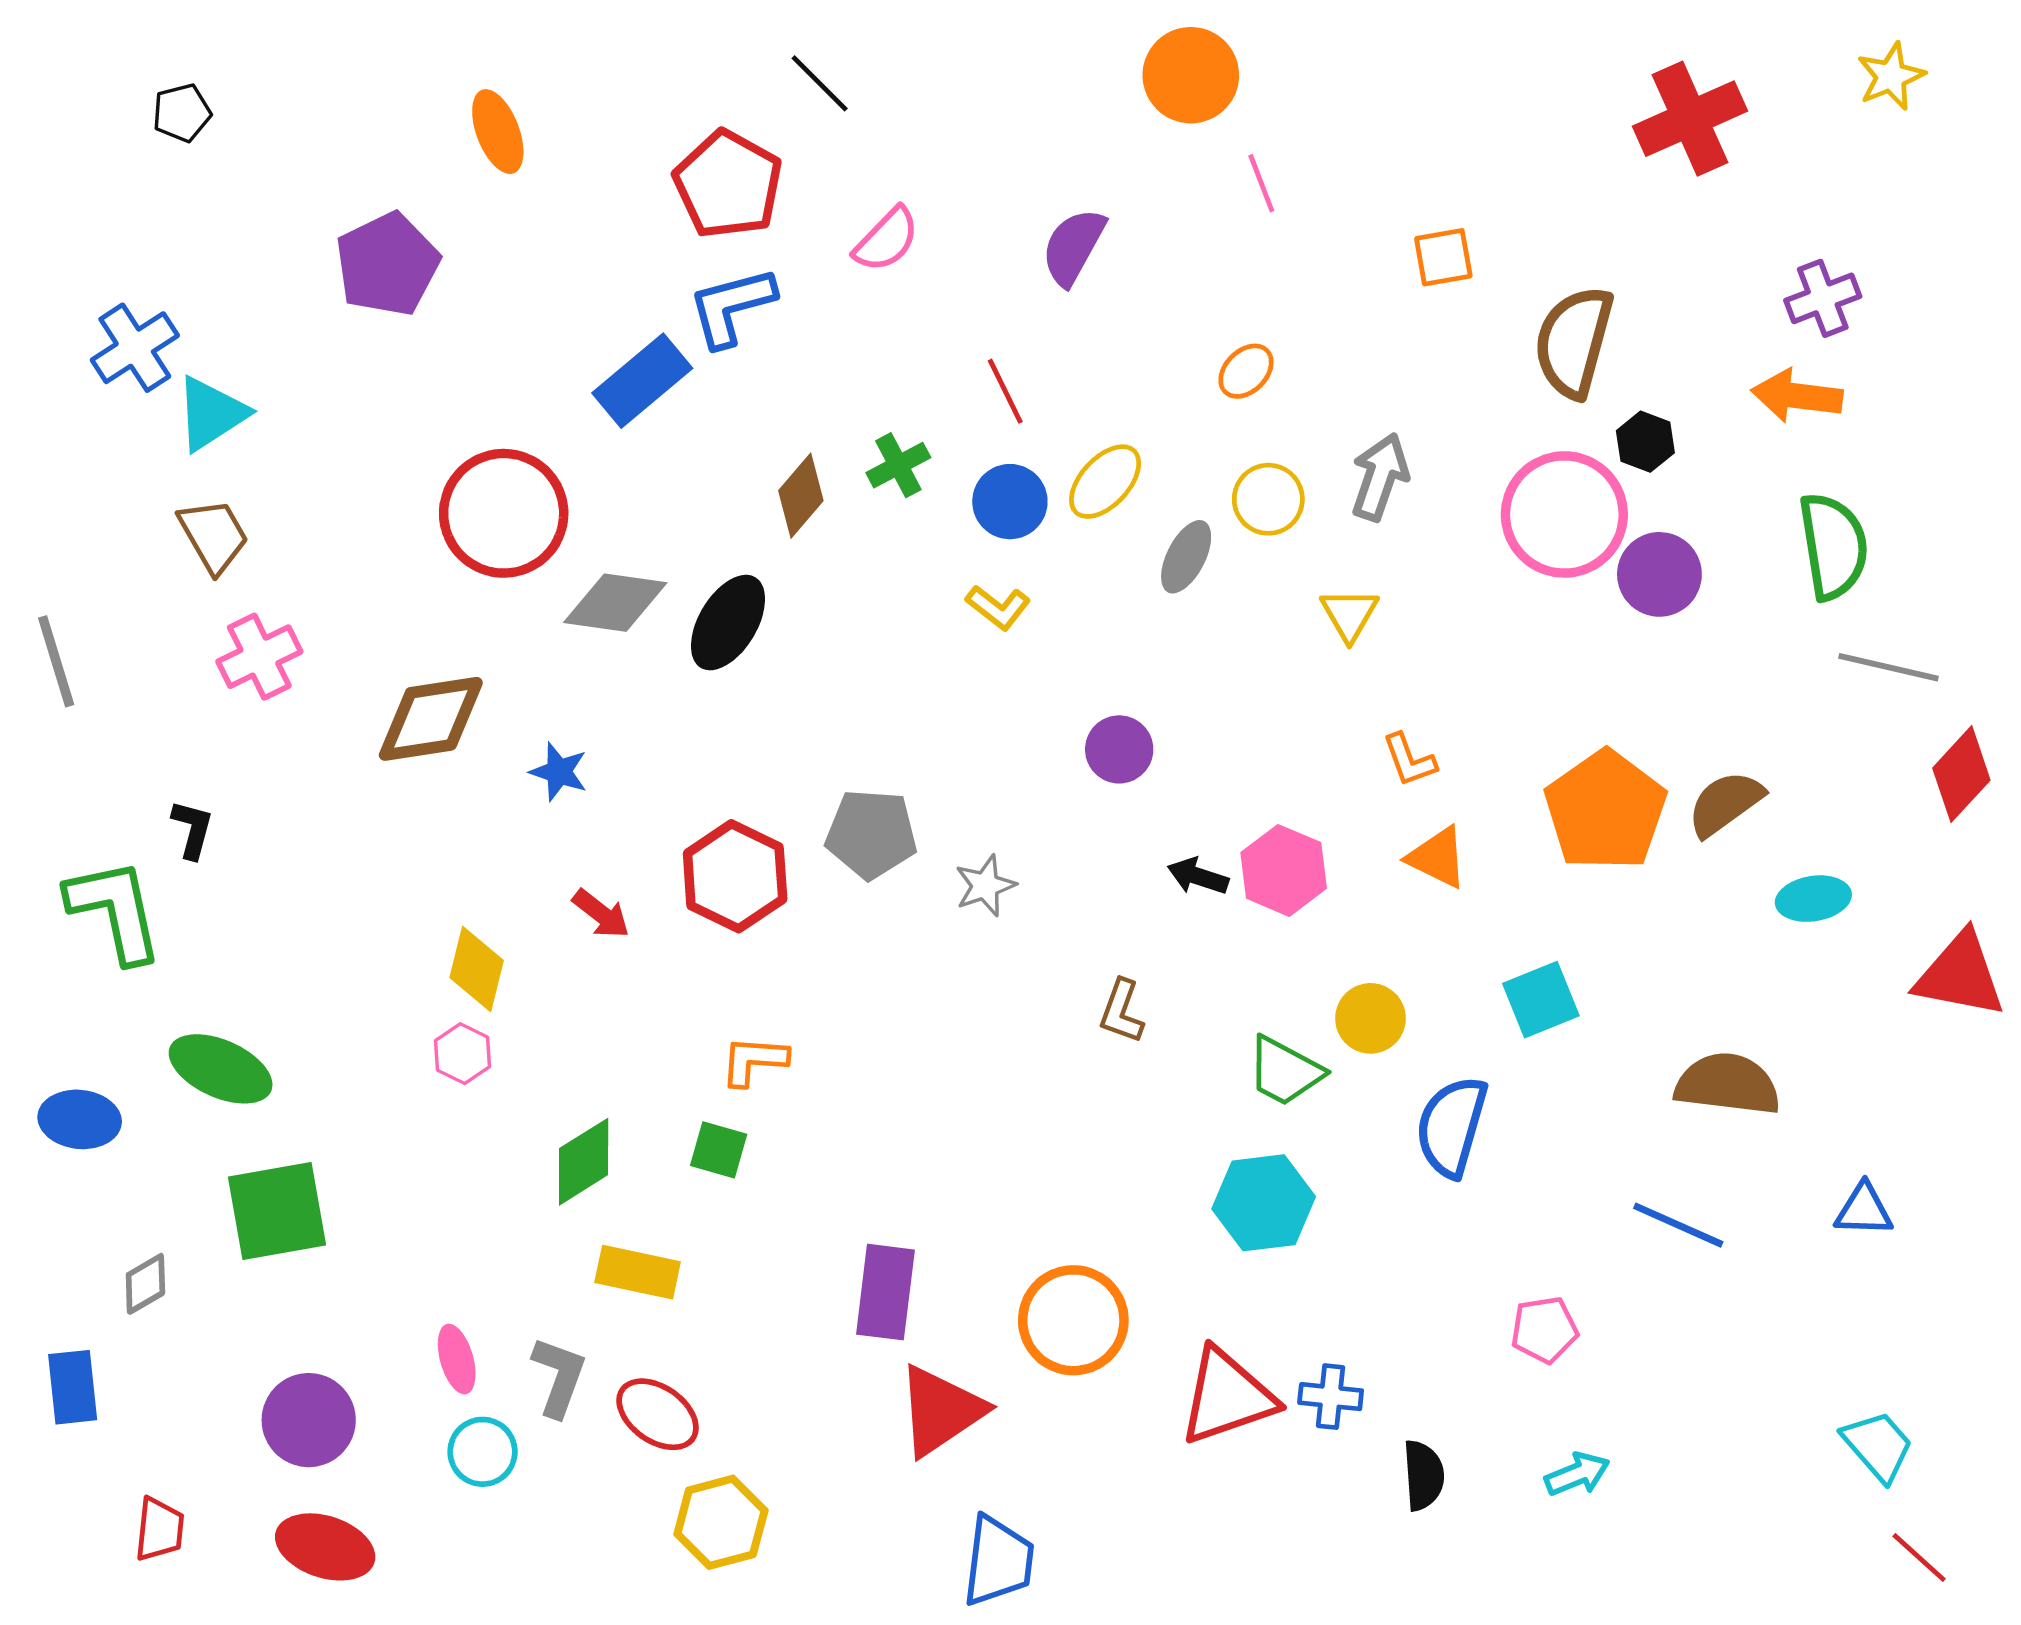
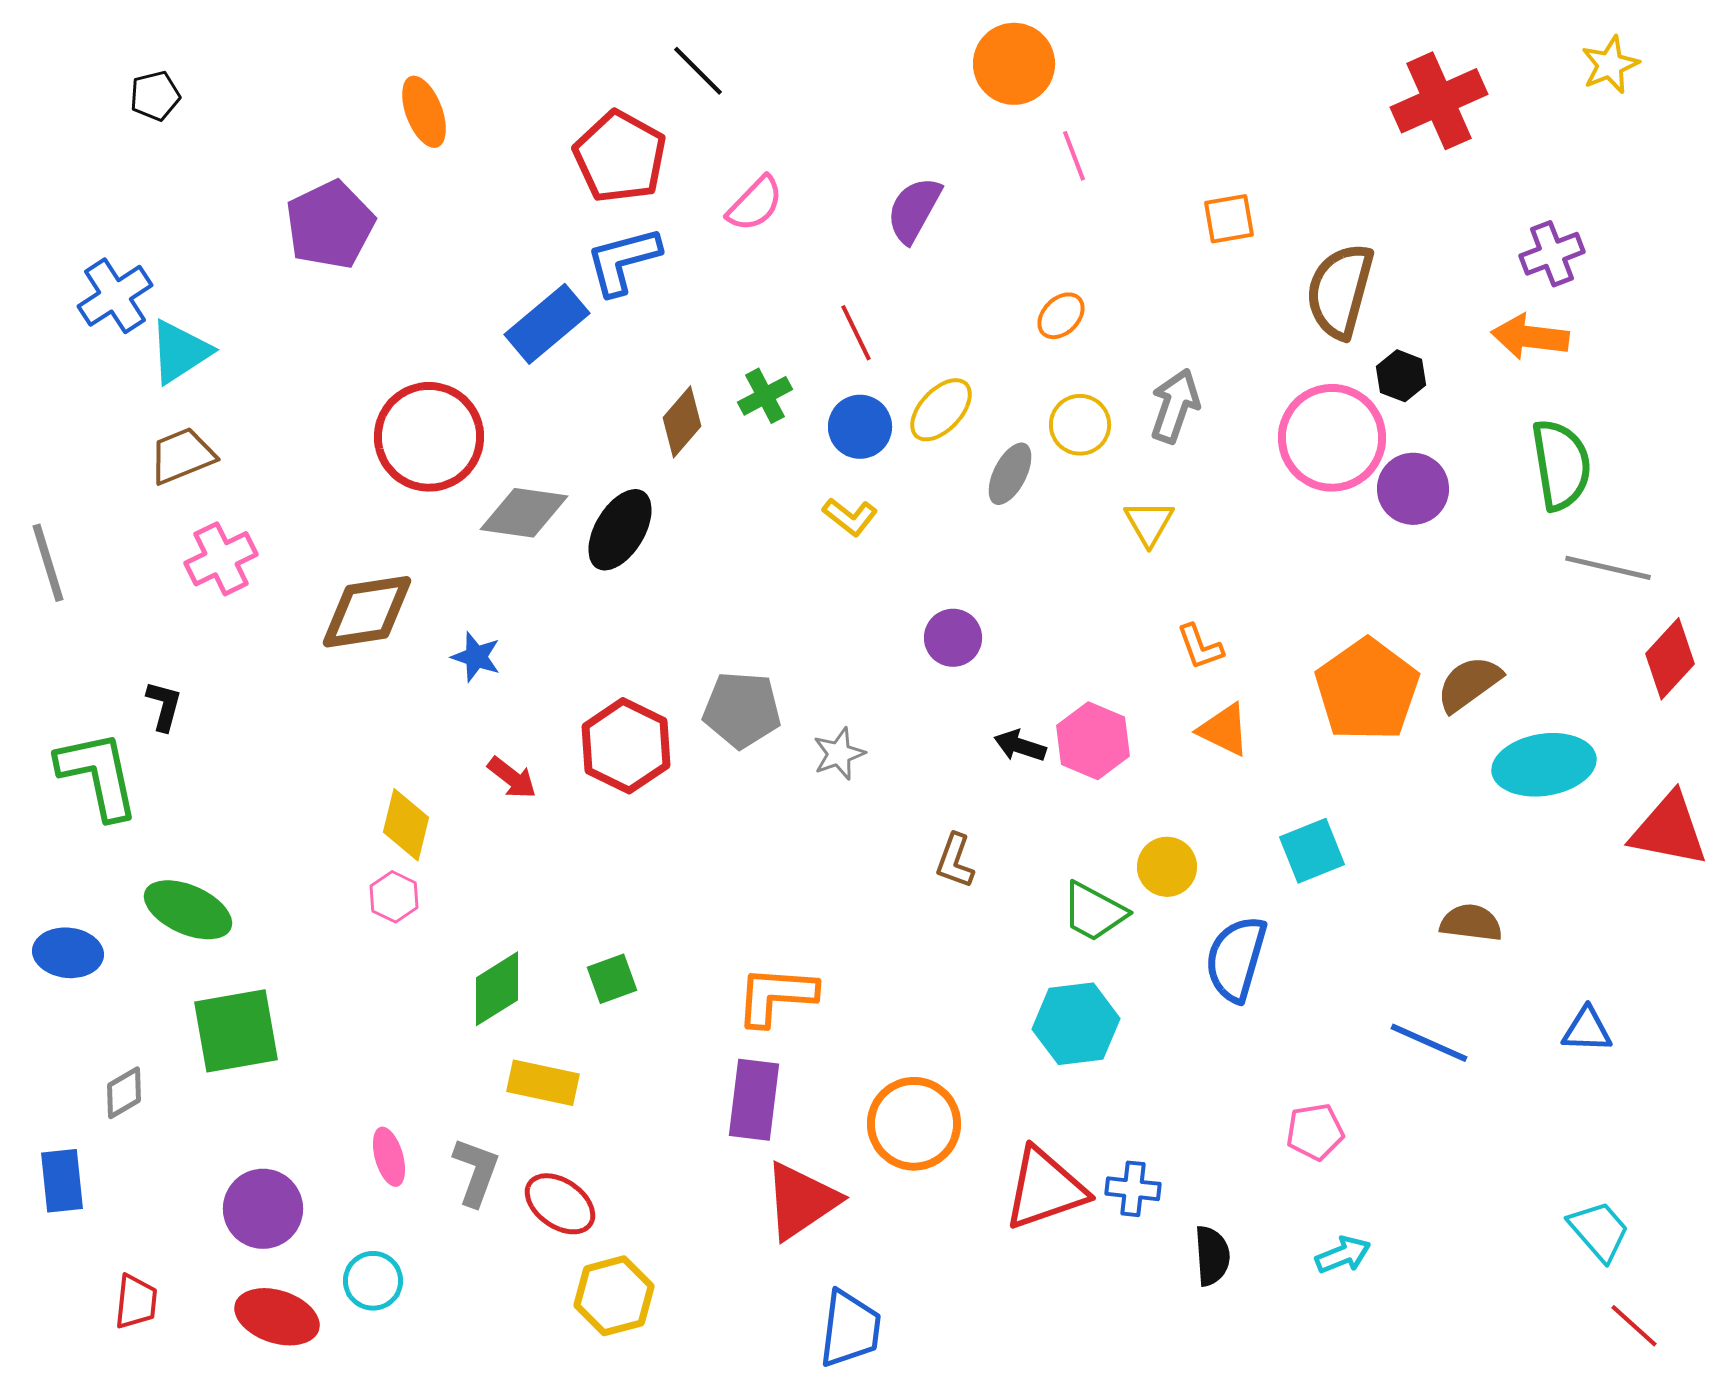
brown trapezoid: (214, 536) -> (182, 456), turned -82
cyan ellipse: (1813, 899) -> (1544, 765), size x1.6
orange L-shape: (754, 1061) -> (776, 996), moved, size x1.4
brown semicircle: (1728, 1084) -> (1471, 923), size x0.7
green square: (719, 1150) -> (612, 979), turned -36
cyan circle: (483, 1452) -> (373, 1281), moved

